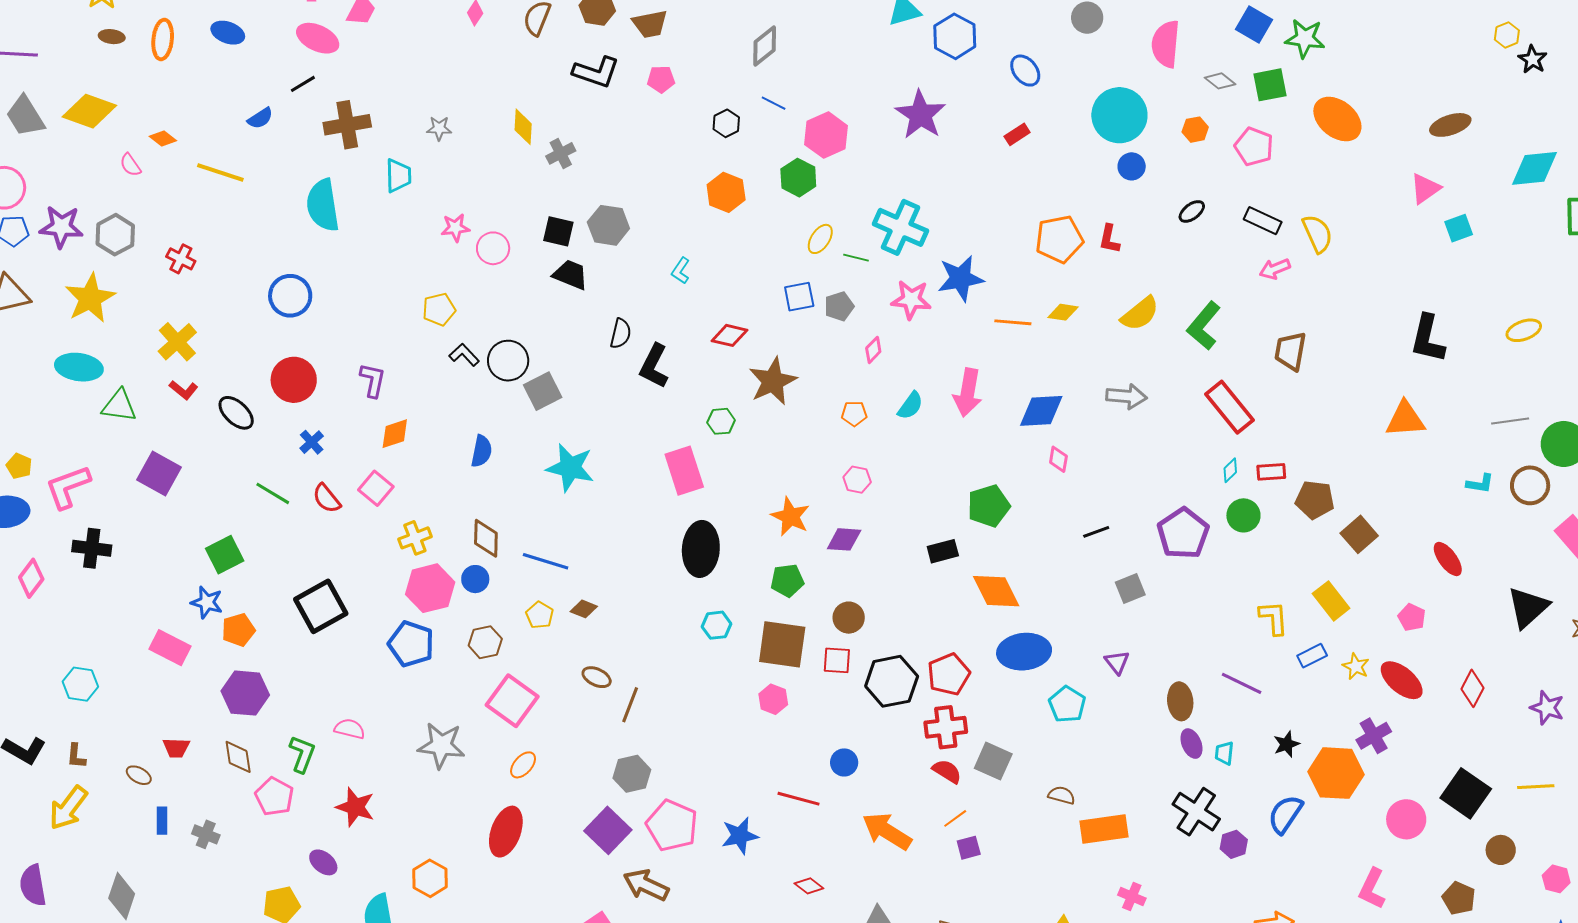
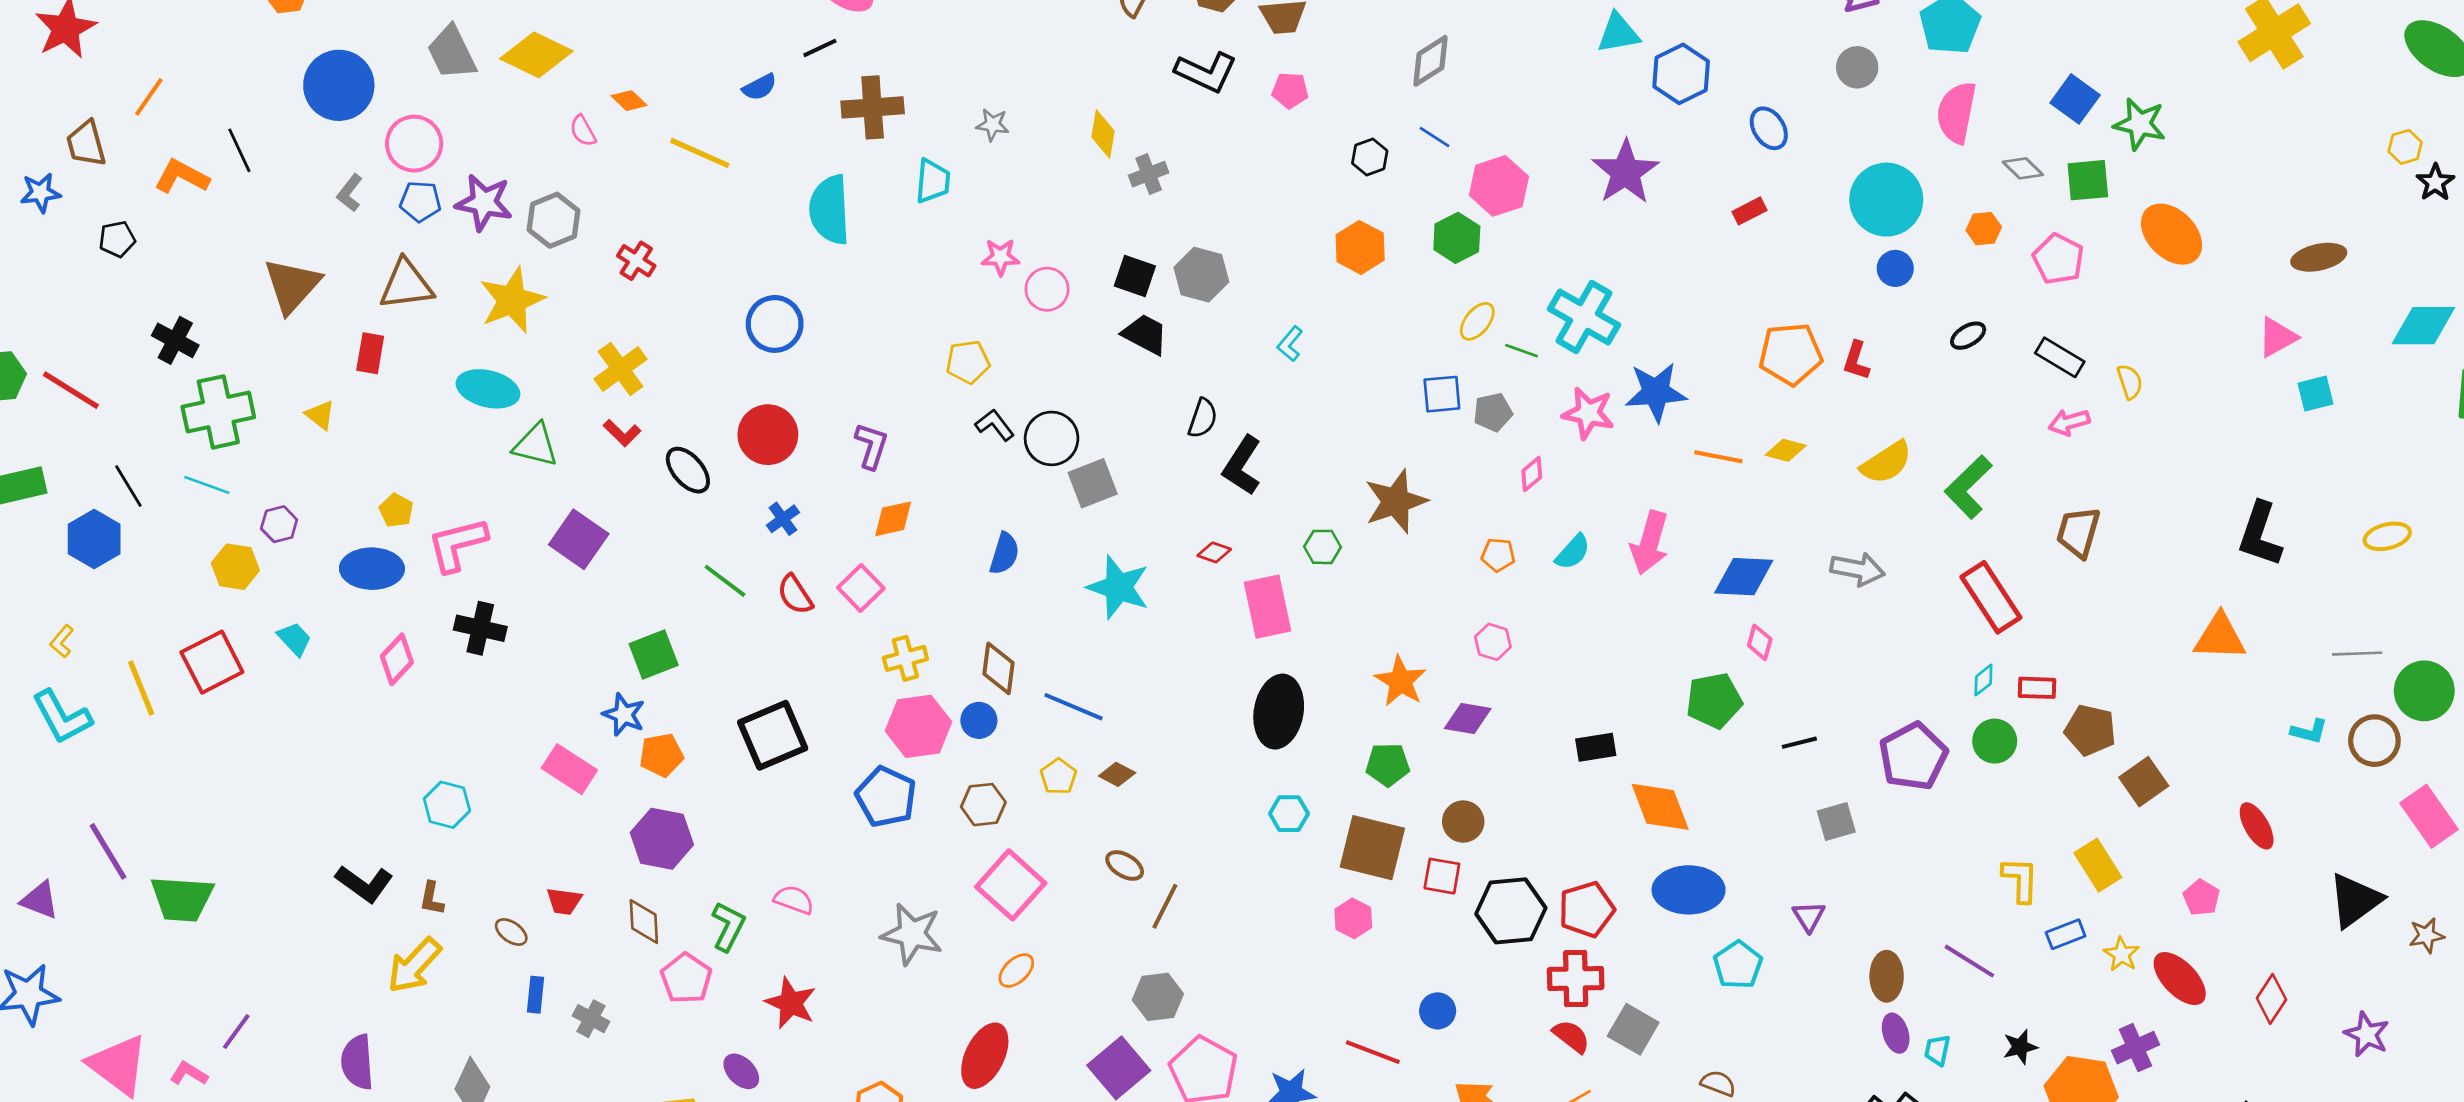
yellow semicircle: (1317, 234) -> (2130, 382), size x0.7
red diamond: (730, 335) -> (1214, 552), moved, size x0.7
green pentagon: (989, 506) -> (1714, 701), moved

